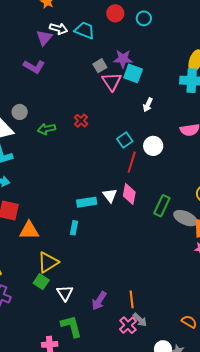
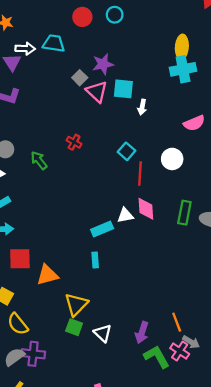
cyan square: (133, 73) -> (123, 89), moved
green arrow: (47, 129) -> (39, 160), turned 78
white circle: (153, 146) -> (172, 159), moved
white triangle: (110, 195) -> (125, 215), turned -49
green L-shape: (71, 326) -> (157, 357), moved

